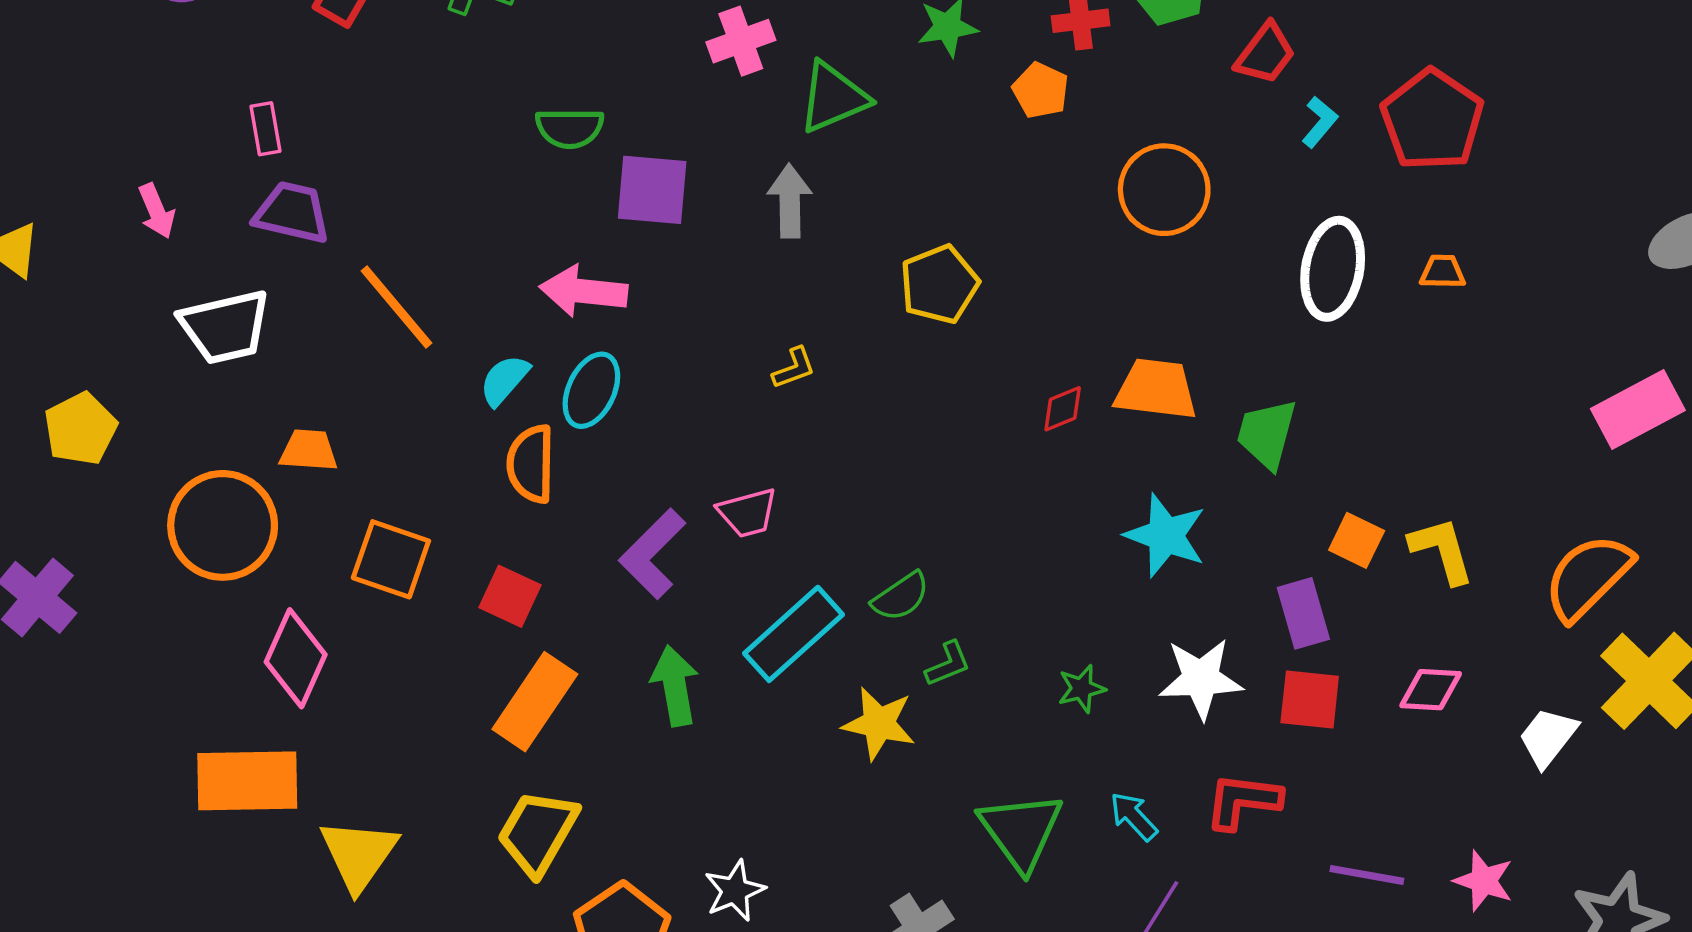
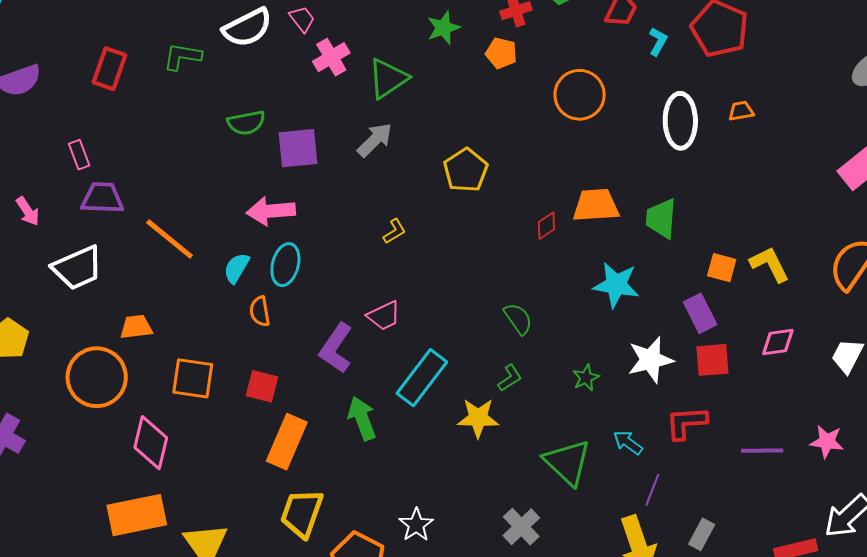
gray arrow: (790, 201) -> (375, 140), turned 57
orange semicircle: (531, 464) -> (260, 311), size x0.7
green semicircle: (901, 597) -> (518, 319), moved, turned -80

